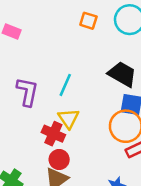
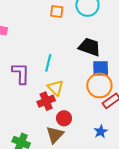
red cross: (53, 134) -> (46, 101), turned -36
red circle: (59, 160) -> (64, 118), moved

